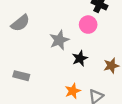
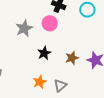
gray star: (59, 40) -> (24, 28), moved

